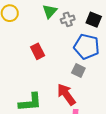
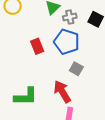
blue pentagon: (87, 47) -> (67, 42), moved

